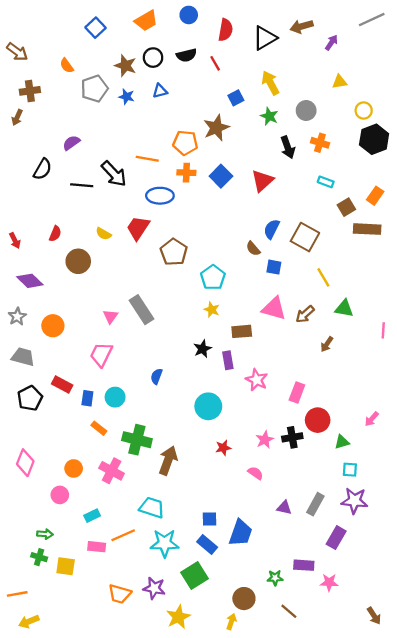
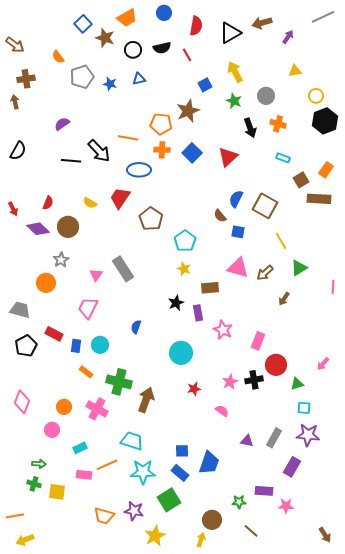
brown star: (125, 66) -> (105, 38), moved
brown arrow: (17, 117) -> (15, 102), turned 144
black semicircle: (43, 169) -> (18, 151), moved
purple diamond: (30, 281) -> (38, 229), moved
green triangle: (344, 308) -> (299, 268), turned -42
gray star: (17, 317) -> (61, 260), moved

